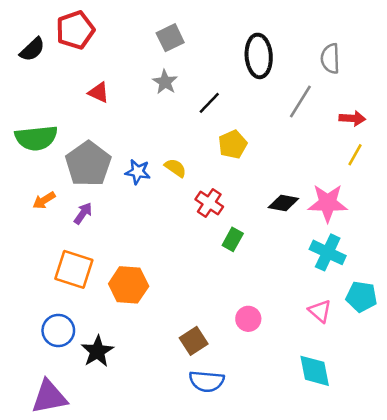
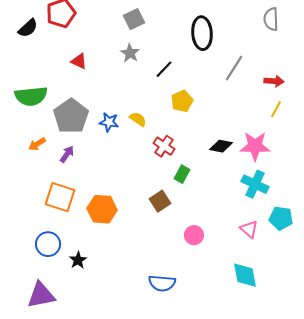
gray semicircle: (330, 59) -> (271, 19), moved
brown square: (194, 341) -> (160, 201), moved
black star: (97, 351) -> (78, 260), size x0.7

